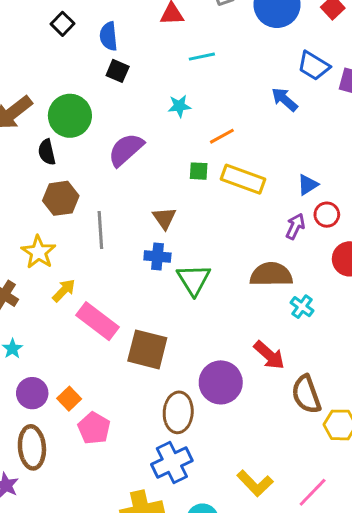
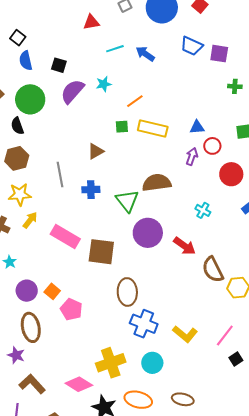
blue semicircle: (109, 36) -> (26, 61), moved
blue arrow: (285, 99) -> (145, 54), moved
purple semicircle: (126, 150) -> (72, 91), moved
blue triangle: (308, 185) -> (197, 127), turned 35
brown hexagon: (61, 198) -> (17, 158), moved
brown triangle: (164, 218) -> (96, 151), moved, turned 42
yellow star: (38, 252) -> (20, 194), turned -30
blue cross: (157, 257) -> (91, 190), moved
brown semicircle: (271, 274) -> (157, 183), moved
yellow arrow: (64, 290) -> (30, 220), moved
purple circle: (221, 382) -> (148, 233), moved
blue cross: (172, 462) -> (144, 324), moved, turned -36

